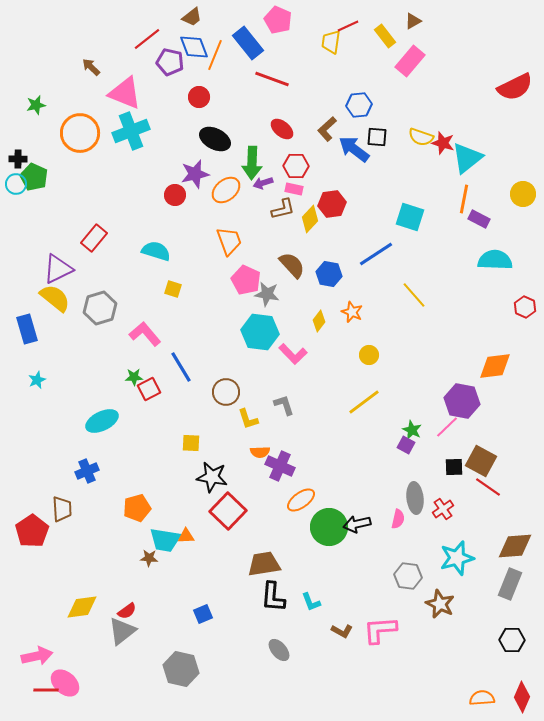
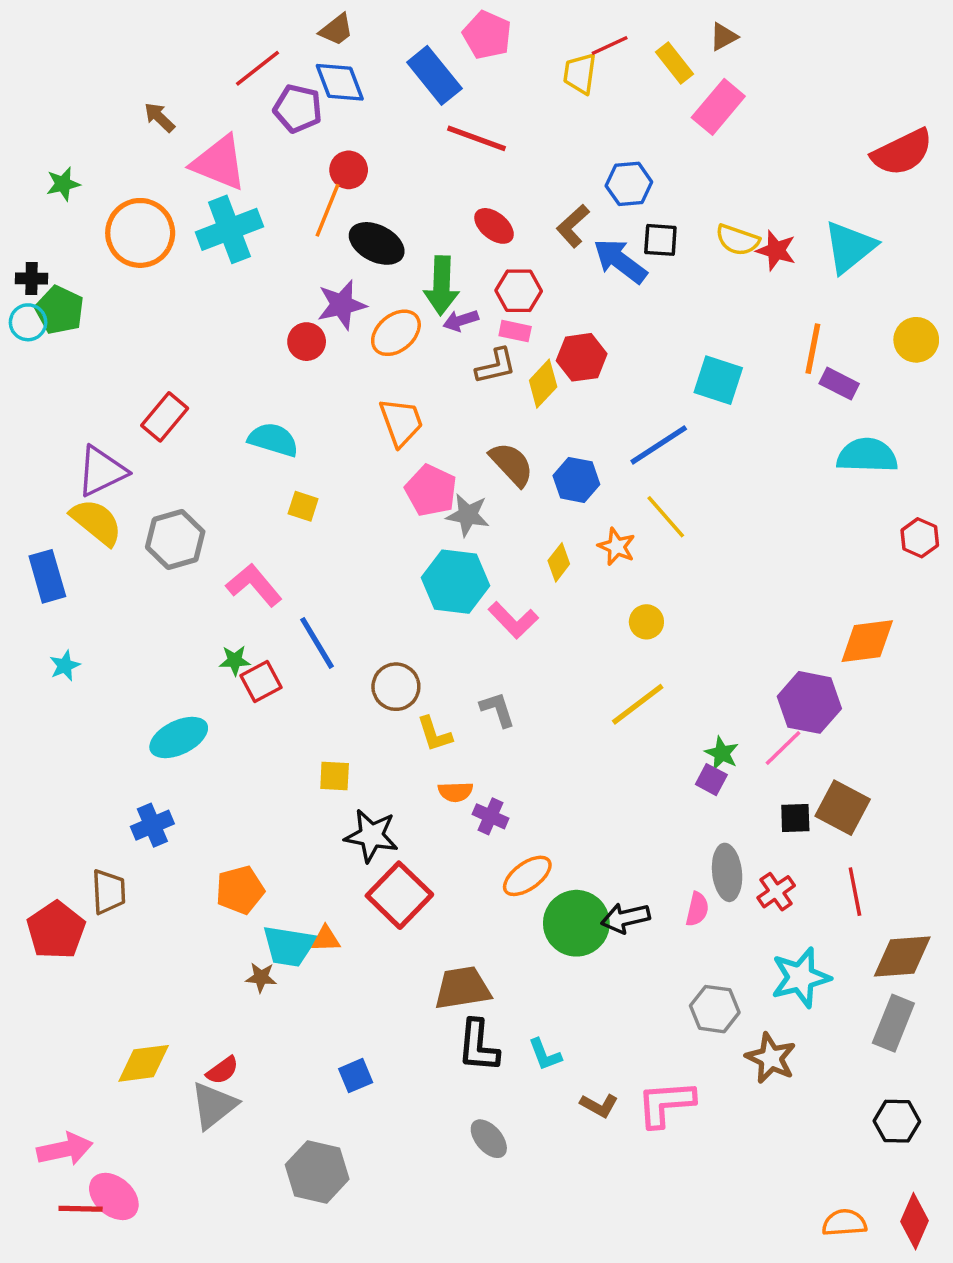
orange line: (215, 55) -> (328, 210), moved
cyan triangle: (467, 158) -> (850, 247), moved
yellow line: (414, 295) -> (666, 517), moved
purple cross: (280, 466) -> (491, 816), size x0.7
red line: (488, 487) -> (855, 892), moved, turned 44

